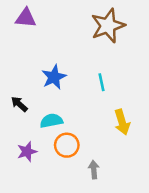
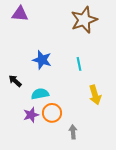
blue star: (54, 77) -> (42, 60), turned -30
purple star: (27, 152) -> (31, 115), moved

